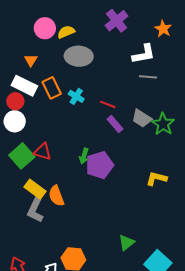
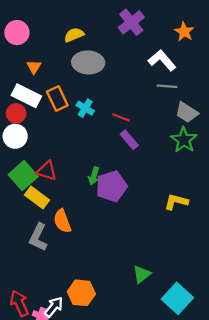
pink circle: (45, 28) -> (17, 33), moved
white L-shape: (144, 54) -> (162, 60), turned -120
gray trapezoid: (142, 118) -> (187, 112), moved
yellow rectangle: (35, 189) -> (37, 198), moved

